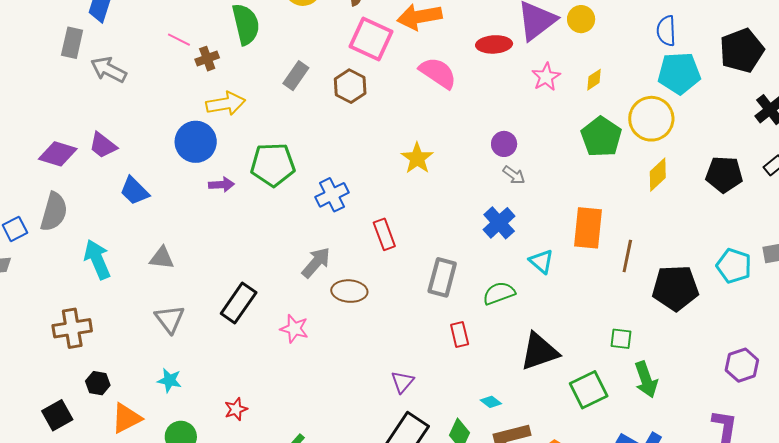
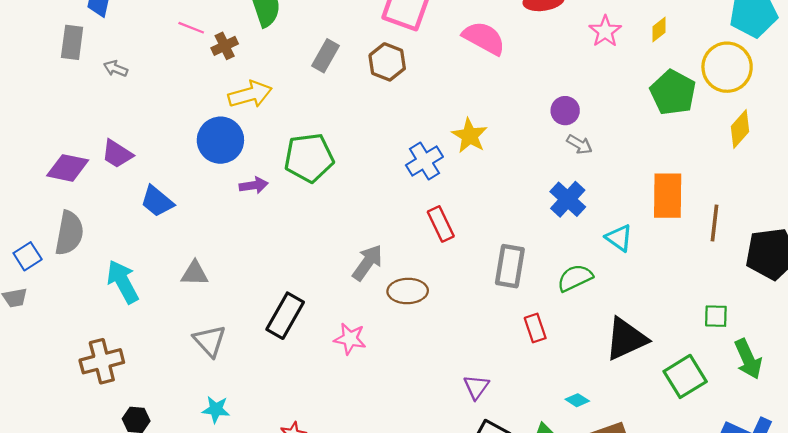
gray arrow: (109, 70) -> (116, 69), size x0.6
blue cross: (332, 195) -> (424, 161), moved

